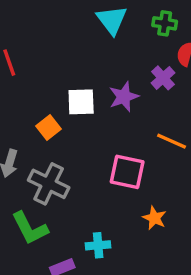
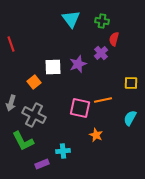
orange line: (172, 141) -> (103, 100), moved, turned -36

